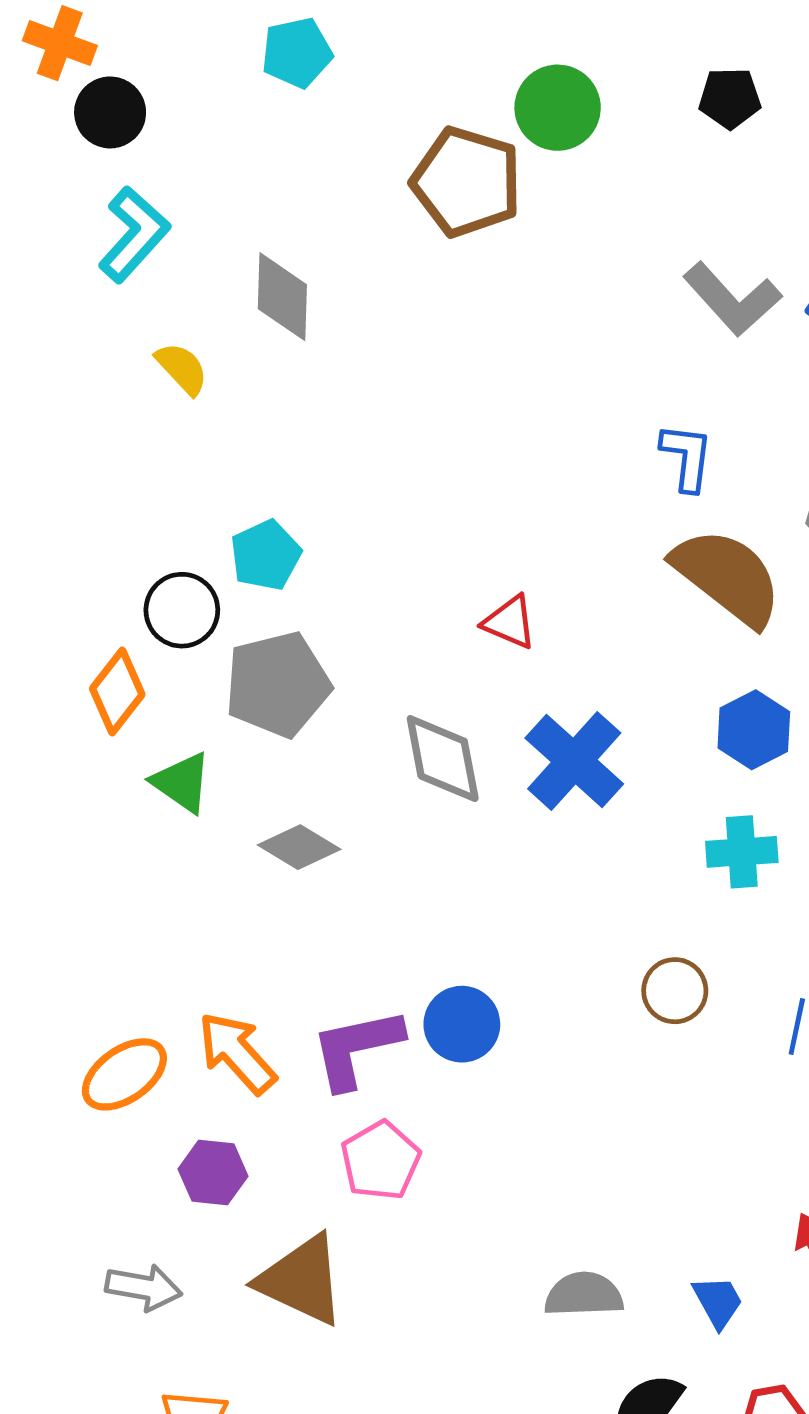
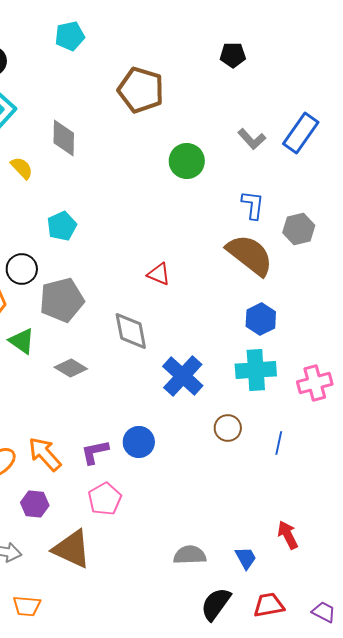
black pentagon: (730, 98) -> (233, 55), moved
green circle: (558, 108) -> (187, 161), moved
gray L-shape: (732, 299) -> (252, 139), size x0.7
blue L-shape: (687, 457) -> (253, 205), moved
cyan pentagon: (266, 555) -> (62, 226), moved
blue cross: (574, 761) -> (183, 376), moved
cyan cross: (742, 852) -> (256, 370), size x1.4
purple L-shape: (357, 1048) -> (95, 452), size x0.7

